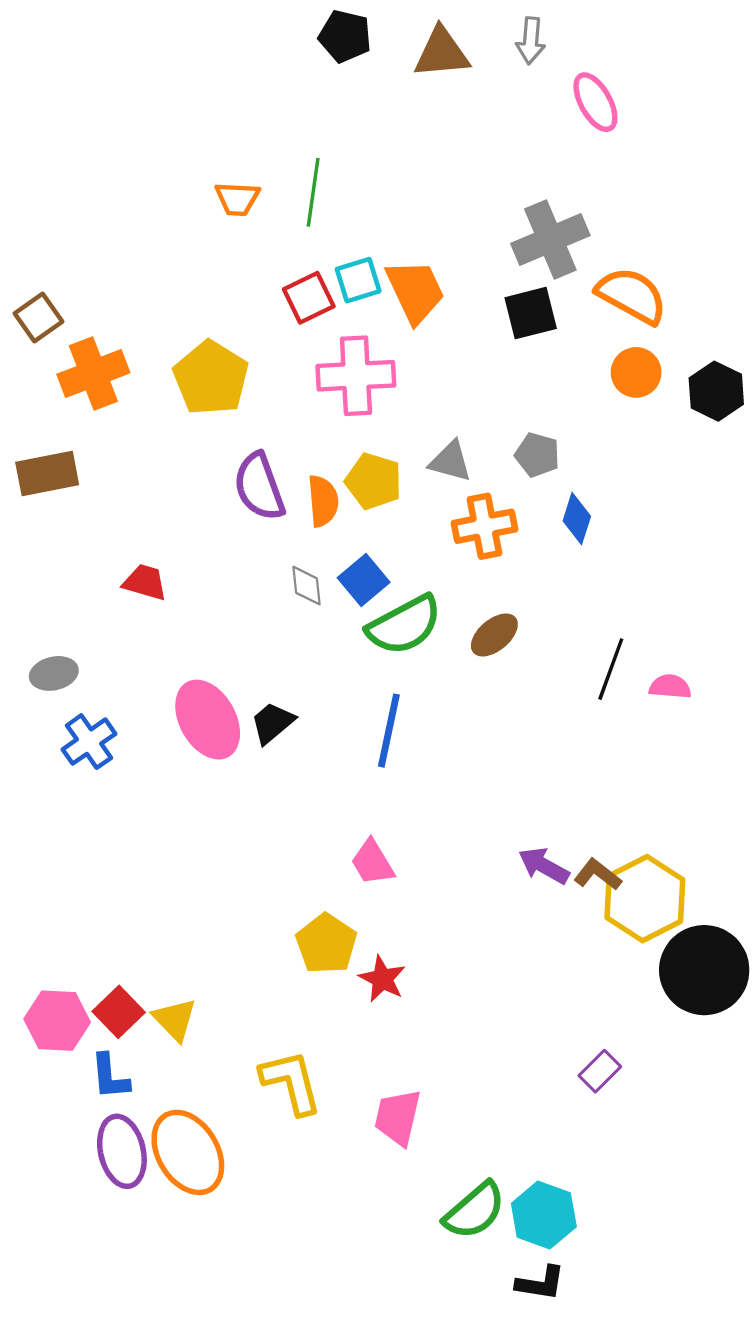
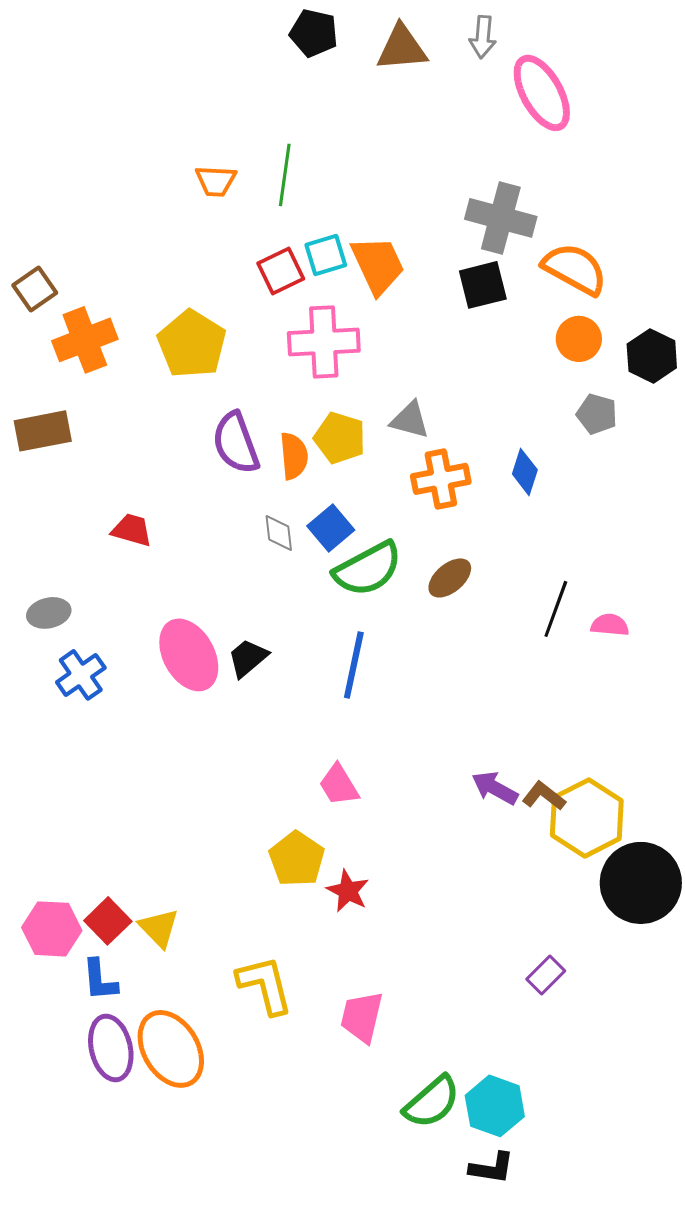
pink ellipse: (595, 102) -> (542, 93), size x1.4
gray cross: (550, 239) -> (501, 218), turned 38
gray pentagon: (537, 455) -> (597, 414), moved

